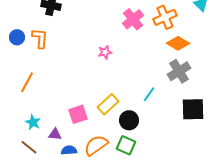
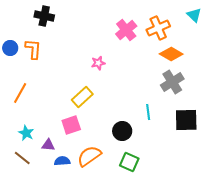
cyan line: (149, 94) -> (148, 112), moved, turned -42
yellow rectangle: (108, 104) -> (82, 97), moved
green square: (126, 145) -> (129, 162), moved

